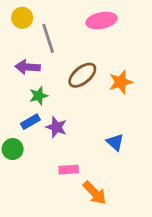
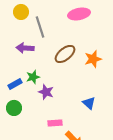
green star: (39, 96) -> (33, 77), moved
blue rectangle: (30, 122) -> (15, 84), moved

